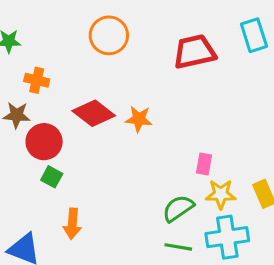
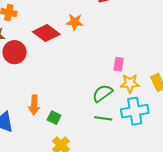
orange star: (139, 119) -> (75, 22), moved
green square: (52, 177) -> (54, 118), moved

